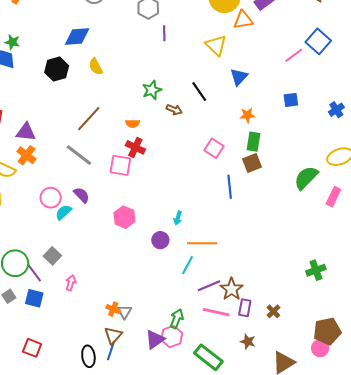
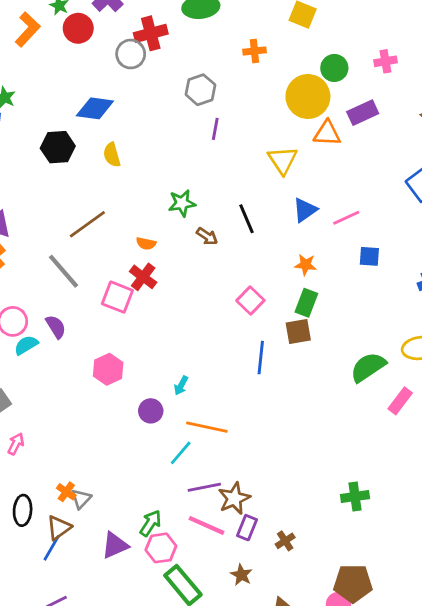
pink line: (294, 55) -> (346, 218), moved
pink hexagon: (172, 336) -> (161, 548), moved
black ellipse: (88, 356) -> (23, 510), moved

